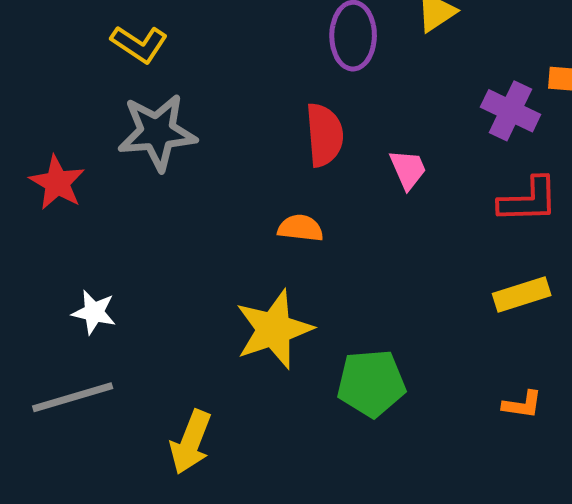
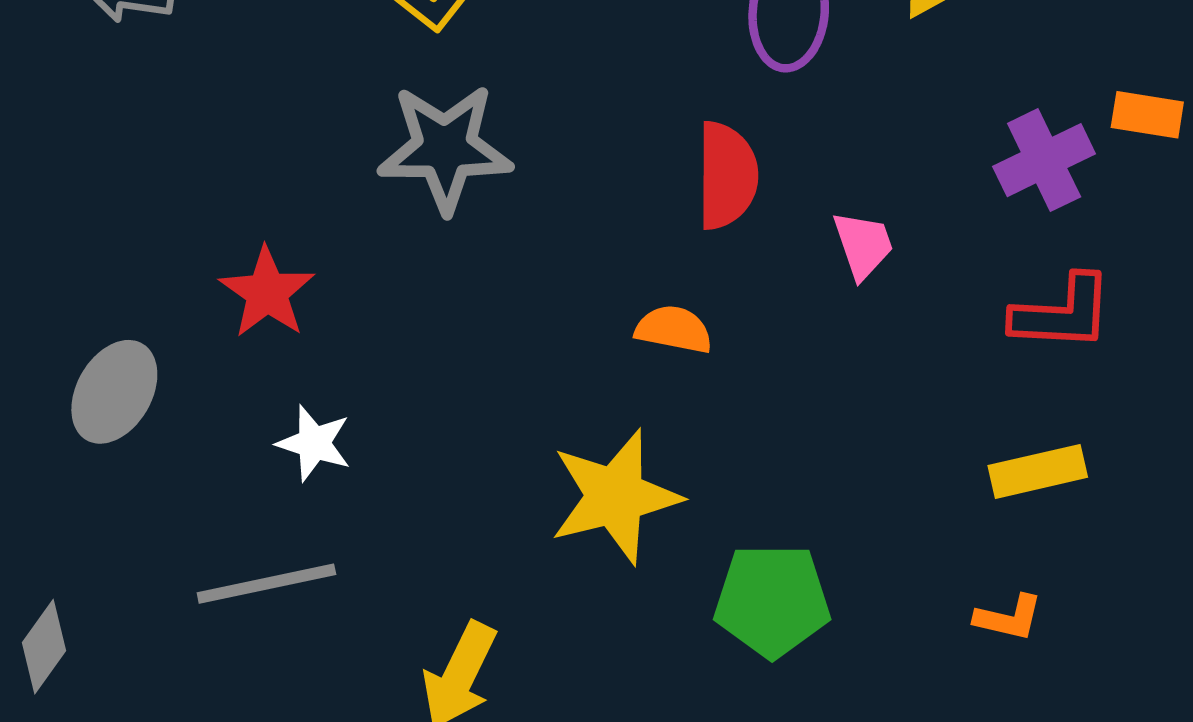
purple cross: (511, 111) -> (1044, 160), turned 34
red star: (57, 183) -> (267, 292), moved
orange L-shape: (522, 405) -> (1009, 618), moved

